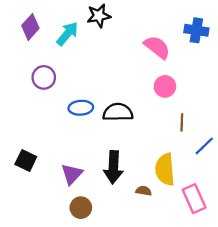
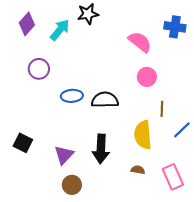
yellow semicircle: (165, 169) -> (143, 135), moved
brown semicircle: (144, 191) -> (138, 170), moved

